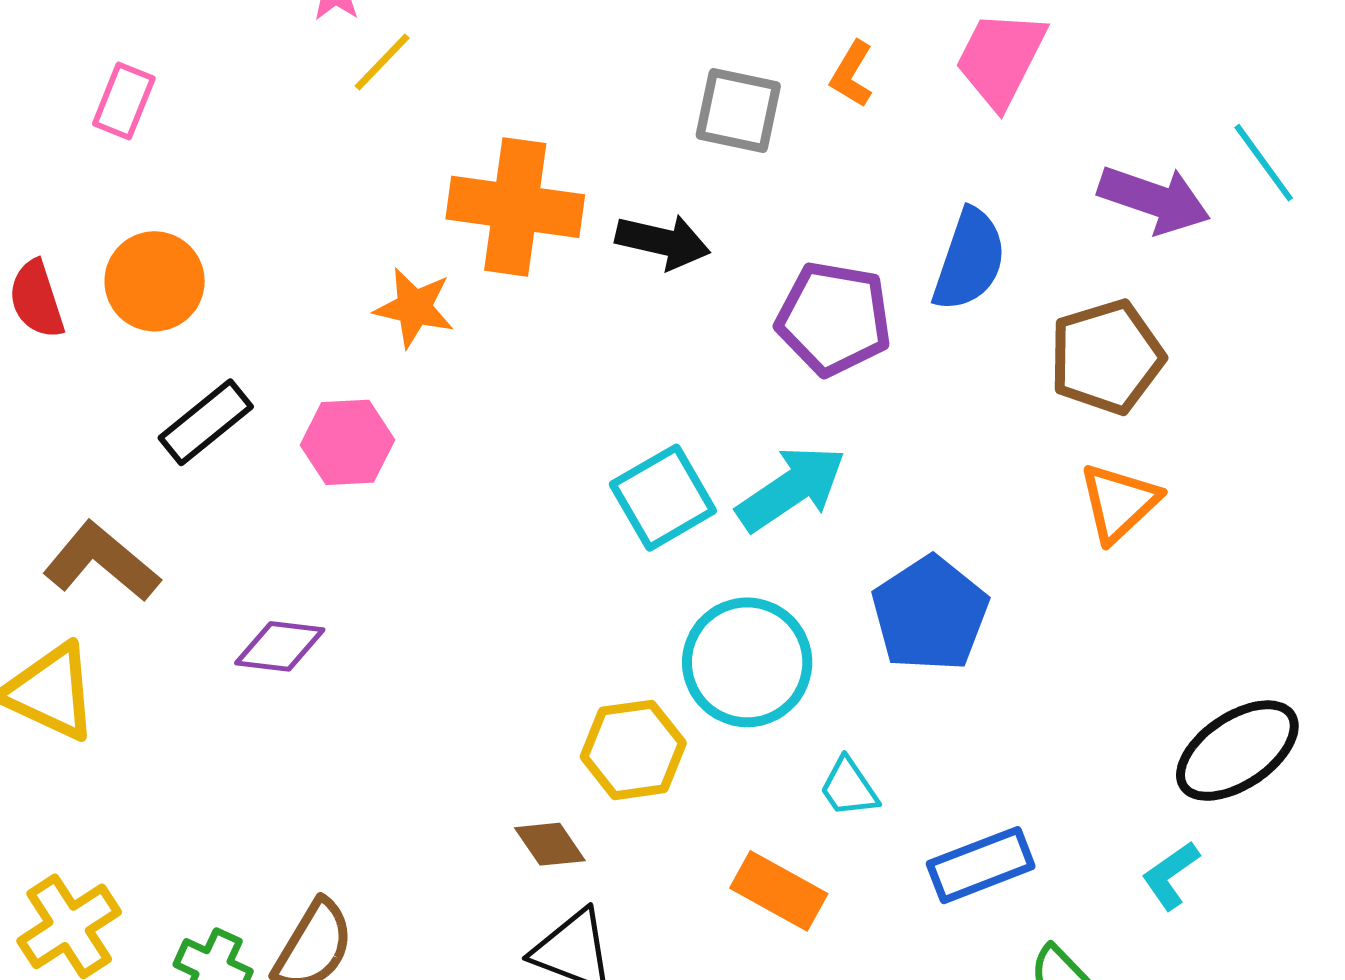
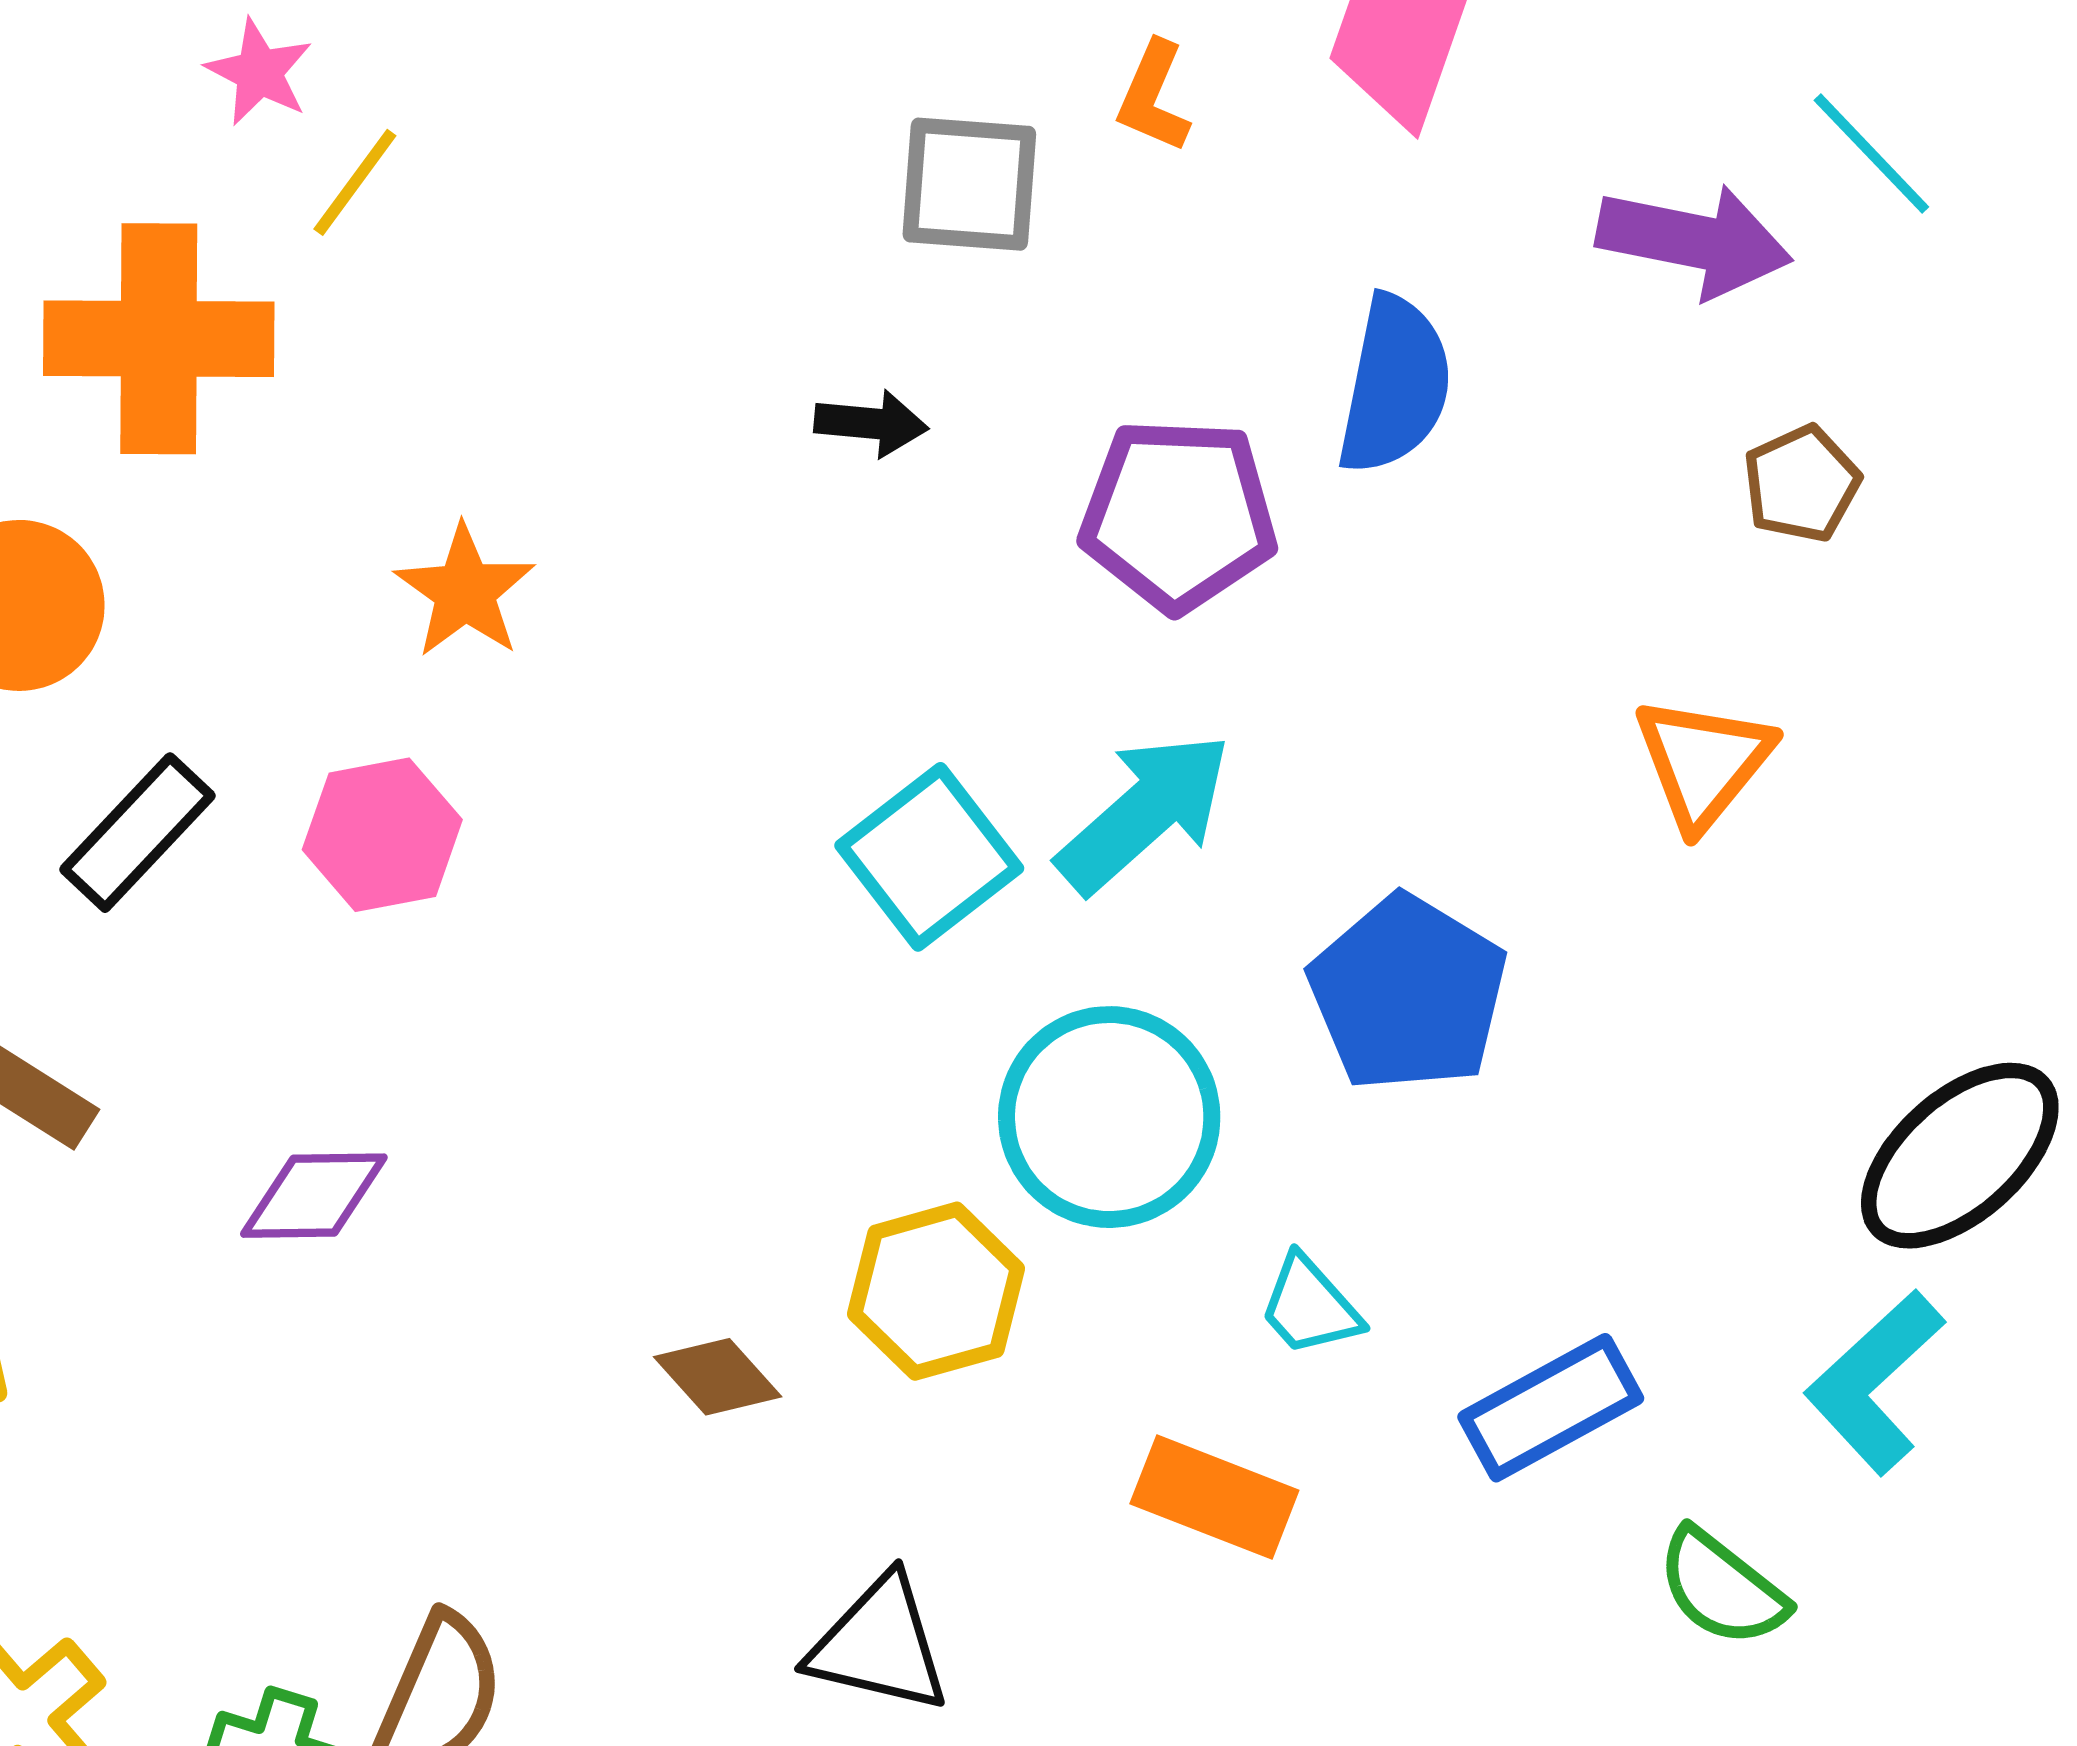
orange cross: (515, 207) -> (159, 339), moved
black arrow: (663, 242) -> (871, 423), size x0.7
orange star: (414, 308) -> (465, 591), turned 30
brown pentagon: (1107, 357) -> (1801, 484), moved, size x0.6
brown diamond: (550, 844) -> (718, 1377), moved
cyan L-shape: (1171, 875) -> (1875, 1382), size x1.5

